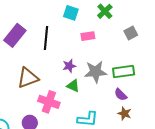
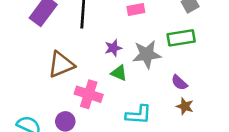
green rectangle: (124, 71) -> (181, 38), moved

